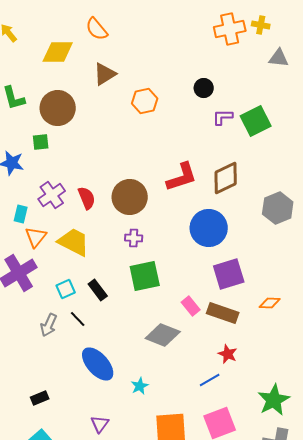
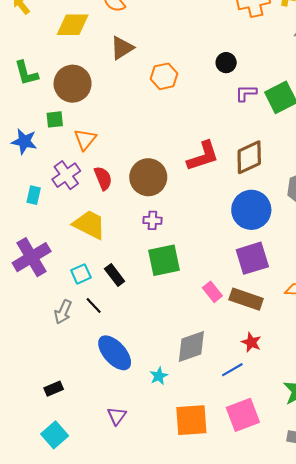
blue circle: (209, 228) -> (251, 210), moved
orange triangle: (36, 237) -> (85, 139), moved
gray diamond: (163, 335) -> (191, 347), moved, turned -40

